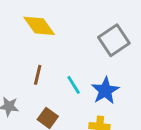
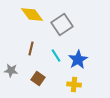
gray square: (114, 40) -> (62, 24), moved

